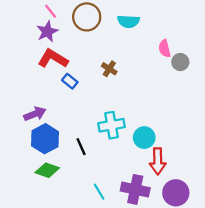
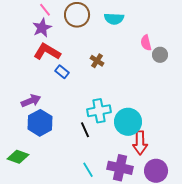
cyan circle: (144, 138) -> (128, 122), size x1.4
black line: (81, 147) -> (85, 130), moved
green diamond: (47, 170) -> (18, 157), moved

